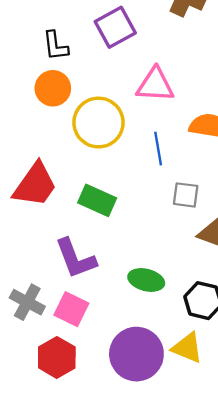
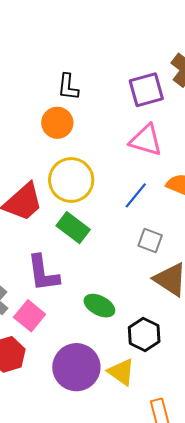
purple square: (115, 27) -> (146, 90), moved
yellow circle: (99, 123) -> (71, 180), moved
blue line: (158, 149) -> (136, 195), turned 36

